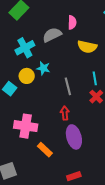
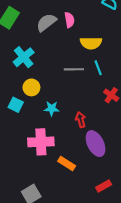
gray semicircle: (52, 35) -> (46, 22), moved
cyan star: (43, 68) -> (52, 108), moved
cyan line: (95, 78) -> (98, 68), moved
gray line: (68, 86) -> (74, 69), moved, turned -66

